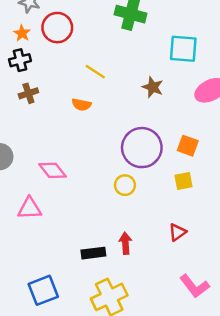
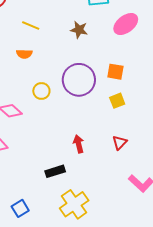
yellow circle: (125, 185) -> (41, 91), moved
red arrow: (125, 243) -> (79, 144), moved
blue square: (43, 290) -> (20, 208), size x0.7

